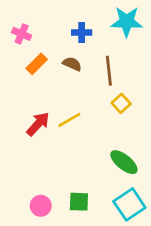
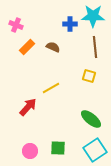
blue cross: (82, 33) -> (70, 24), moved
brown line: (109, 71) -> (95, 47), moved
yellow square: (121, 103) -> (89, 76), turned -32
red arrow: (38, 124) -> (28, 107), moved

